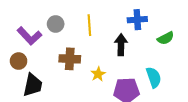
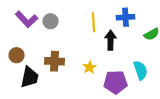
yellow line: (89, 25) -> (94, 22), moved
purple L-shape: (29, 36) -> (26, 19), moved
brown cross: (70, 59) -> (54, 61), moved

